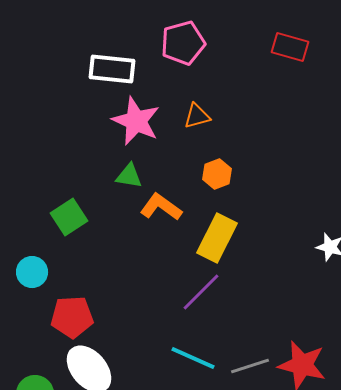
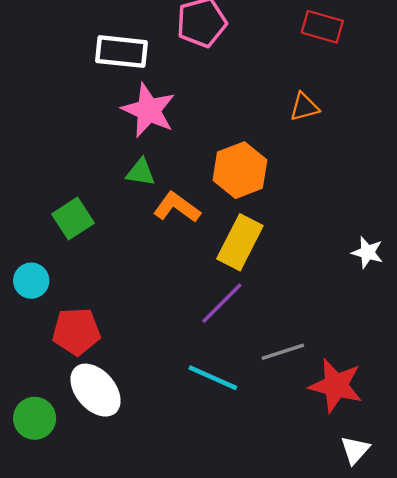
orange triangle: (197, 116) -> (304, 107), moved
orange hexagon: (217, 174) -> (240, 170), size x1.6
gray line: (250, 366) -> (283, 352), moved

